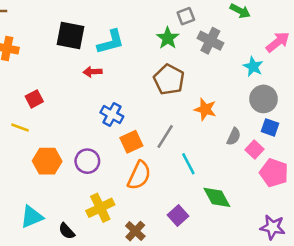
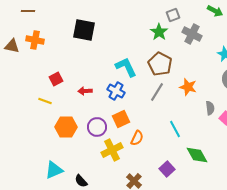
cyan L-shape: (111, 42) -> (126, 67), moved, turned -100
red arrow: (93, 72) -> (85, 91), moved
gray line: (165, 137) -> (157, 92), moved
gray semicircle: (234, 137) -> (210, 108), turned -32
orange square: (131, 142) -> (121, 119), moved
orange semicircle: (139, 175) -> (137, 138), size x0.7
yellow cross: (100, 208) -> (112, 150), moved

